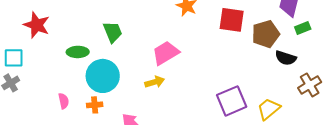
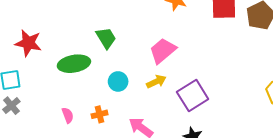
green ellipse: (78, 52) -> (74, 64), size x1.4
cyan circle: (103, 76) -> (118, 81), moved, size x0.6
purple square: (232, 101) -> (193, 95), moved

